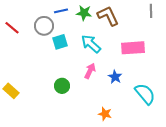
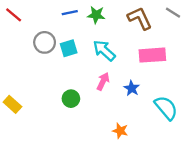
gray line: (151, 11) -> (173, 13), turned -56
brown L-shape: (108, 16) -> (140, 18), moved
gray circle: (44, 26) -> (45, 42), moved
red line: (12, 28) -> (14, 15), moved

